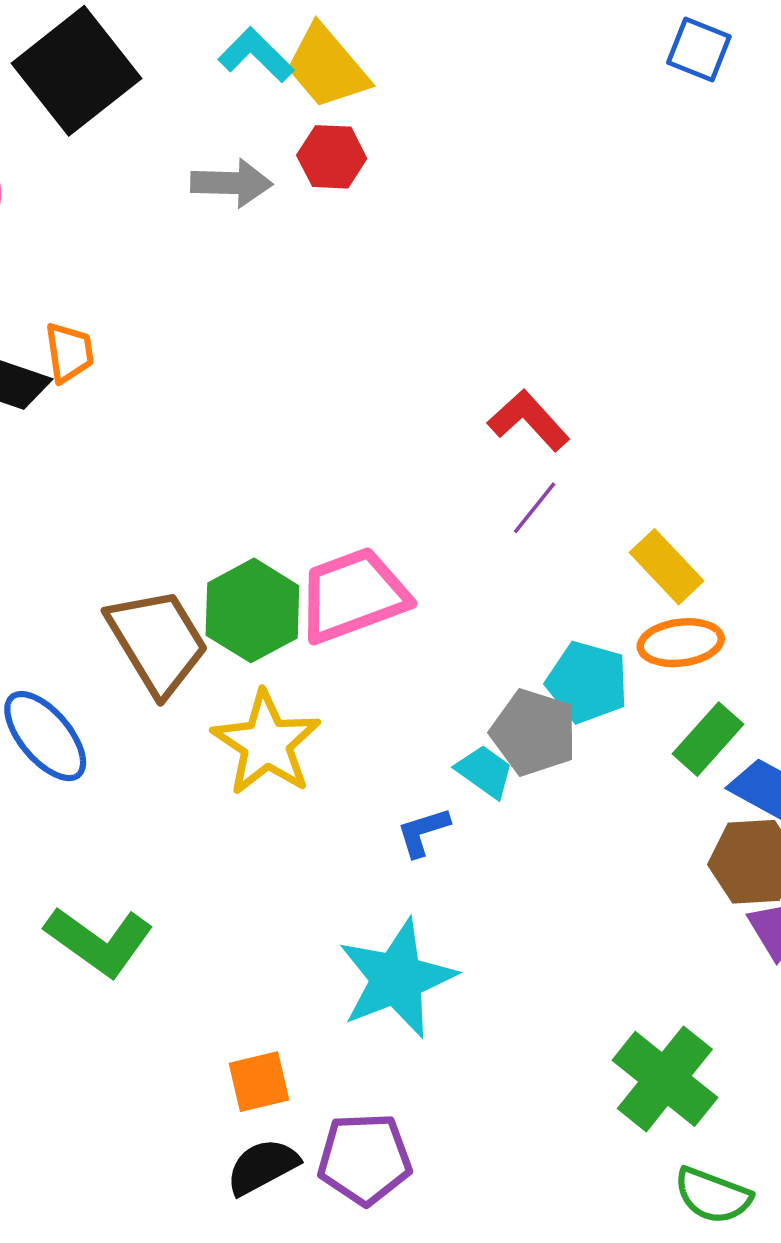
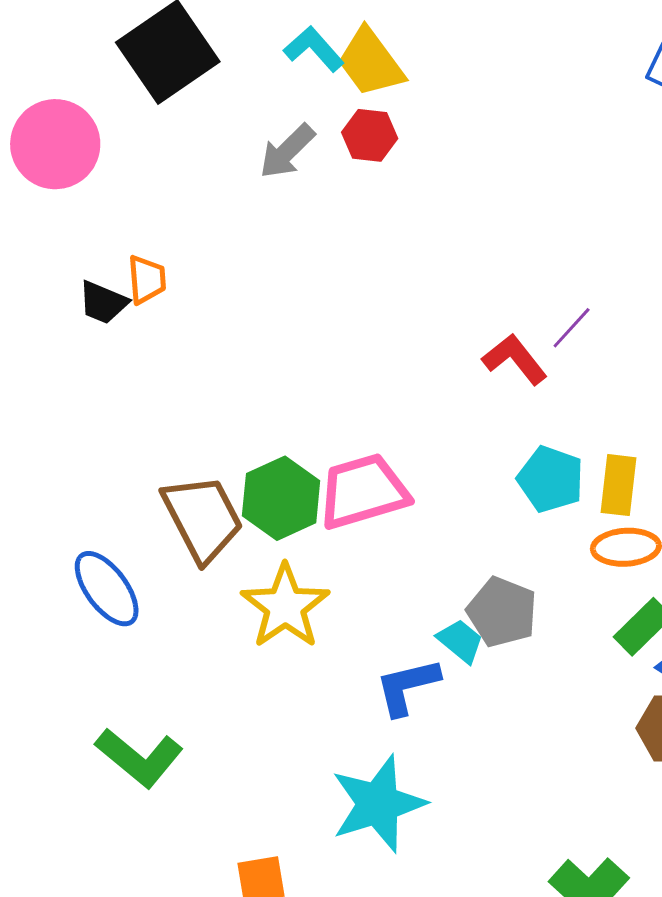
gray arrow: (232, 183) -> (287, 151), turned 130
purple line: (535, 508) -> (572, 328), moved
yellow rectangle: (667, 567) -> (619, 485), turned 46
cyan pentagon: (587, 682) -> (551, 479), moved
blue L-shape: (423, 832) -> (407, 687), size x1.5

